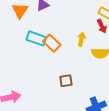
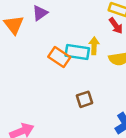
cyan rectangle: (36, 38) -> (77, 52), moved

